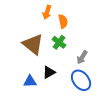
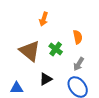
orange semicircle: (63, 21) -> (78, 37), moved
blue triangle: (30, 81) -> (17, 88), moved

